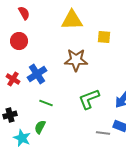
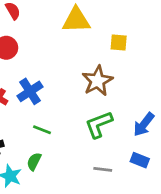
brown star: (76, 60) -> (97, 81), moved, turned -30
gray line: (103, 133) -> (103, 169), moved

